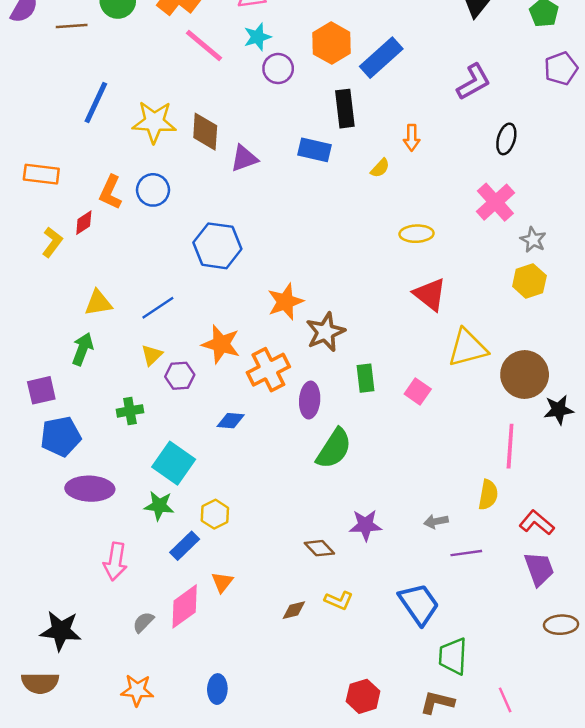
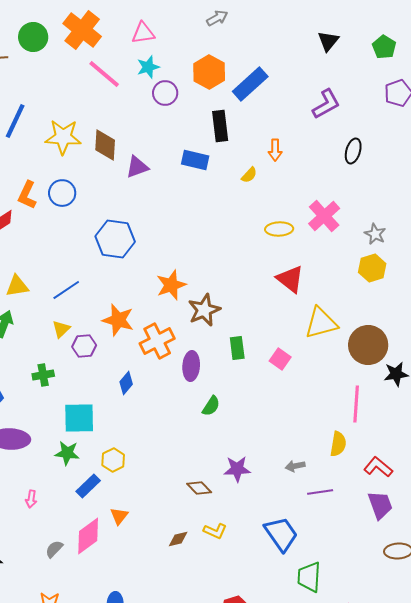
pink cross: (495, 202) -> (324, 216), moved
blue diamond: (231, 421) -> (126, 383), turned -55
green semicircle: (334, 449) -> (211, 406), size x0.6
cyan square: (174, 463) -> (79, 418), turned -36
pink arrow: (115, 562) -> (31, 499), size x0.6

